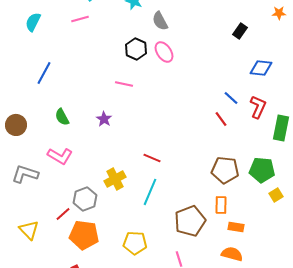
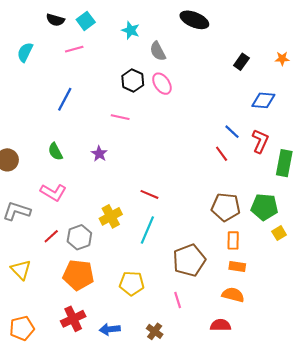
orange star: (279, 13) -> (282, 59), moved
blue line: (44, 73) -> (65, 99), moved
orange rectangle: (221, 205) -> (233, 240), moved
red line: (63, 214) -> (51, 236), moved

